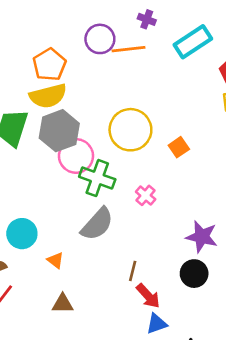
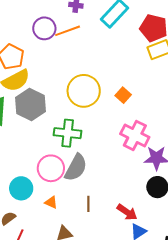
pink circle: (76, 156) -> (51, 168), moved
pink cross: (146, 195) -> (135, 135), moved, size x1.8
brown line: (133, 271) -> (88, 204), moved

